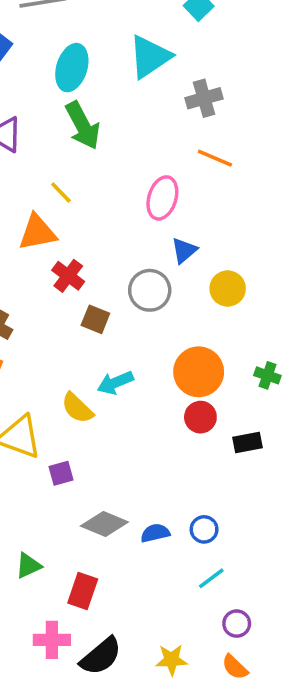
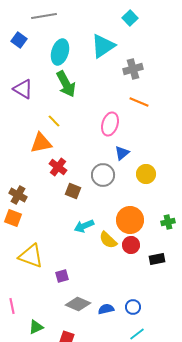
green cross: (267, 375) -> (168, 222), turned -32
yellow semicircle: (77, 408) -> (108, 240), moved
purple square: (61, 473) -> (62, 276), moved

